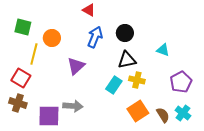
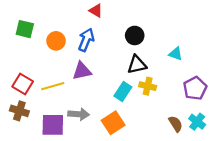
blue arrow: (95, 37) -> (86, 40), moved
yellow line: (34, 54) -> (53, 86), moved, turned 60
purple triangle: (76, 66) -> (82, 71), turned 30
orange square: (138, 111) -> (113, 123), moved

